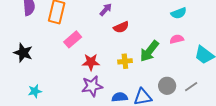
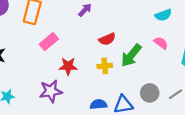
red semicircle: (121, 27) -> (107, 39), moved
pink semicircle: (177, 39) -> (161, 43), turned 48
purple star: (92, 86) -> (51, 91), moved

